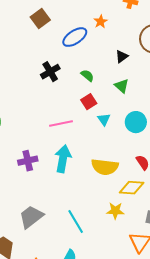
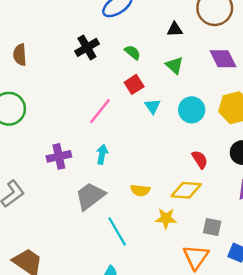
black triangle: (122, 57) -> (175, 29), turned 32
pink line: (61, 124) -> (100, 111), turned -40
cyan arrow: (63, 159) -> (102, 154), size x0.6
yellow semicircle: (105, 167) -> (140, 190), moved, size x0.6
gray trapezoid: (31, 217) -> (90, 196), moved

